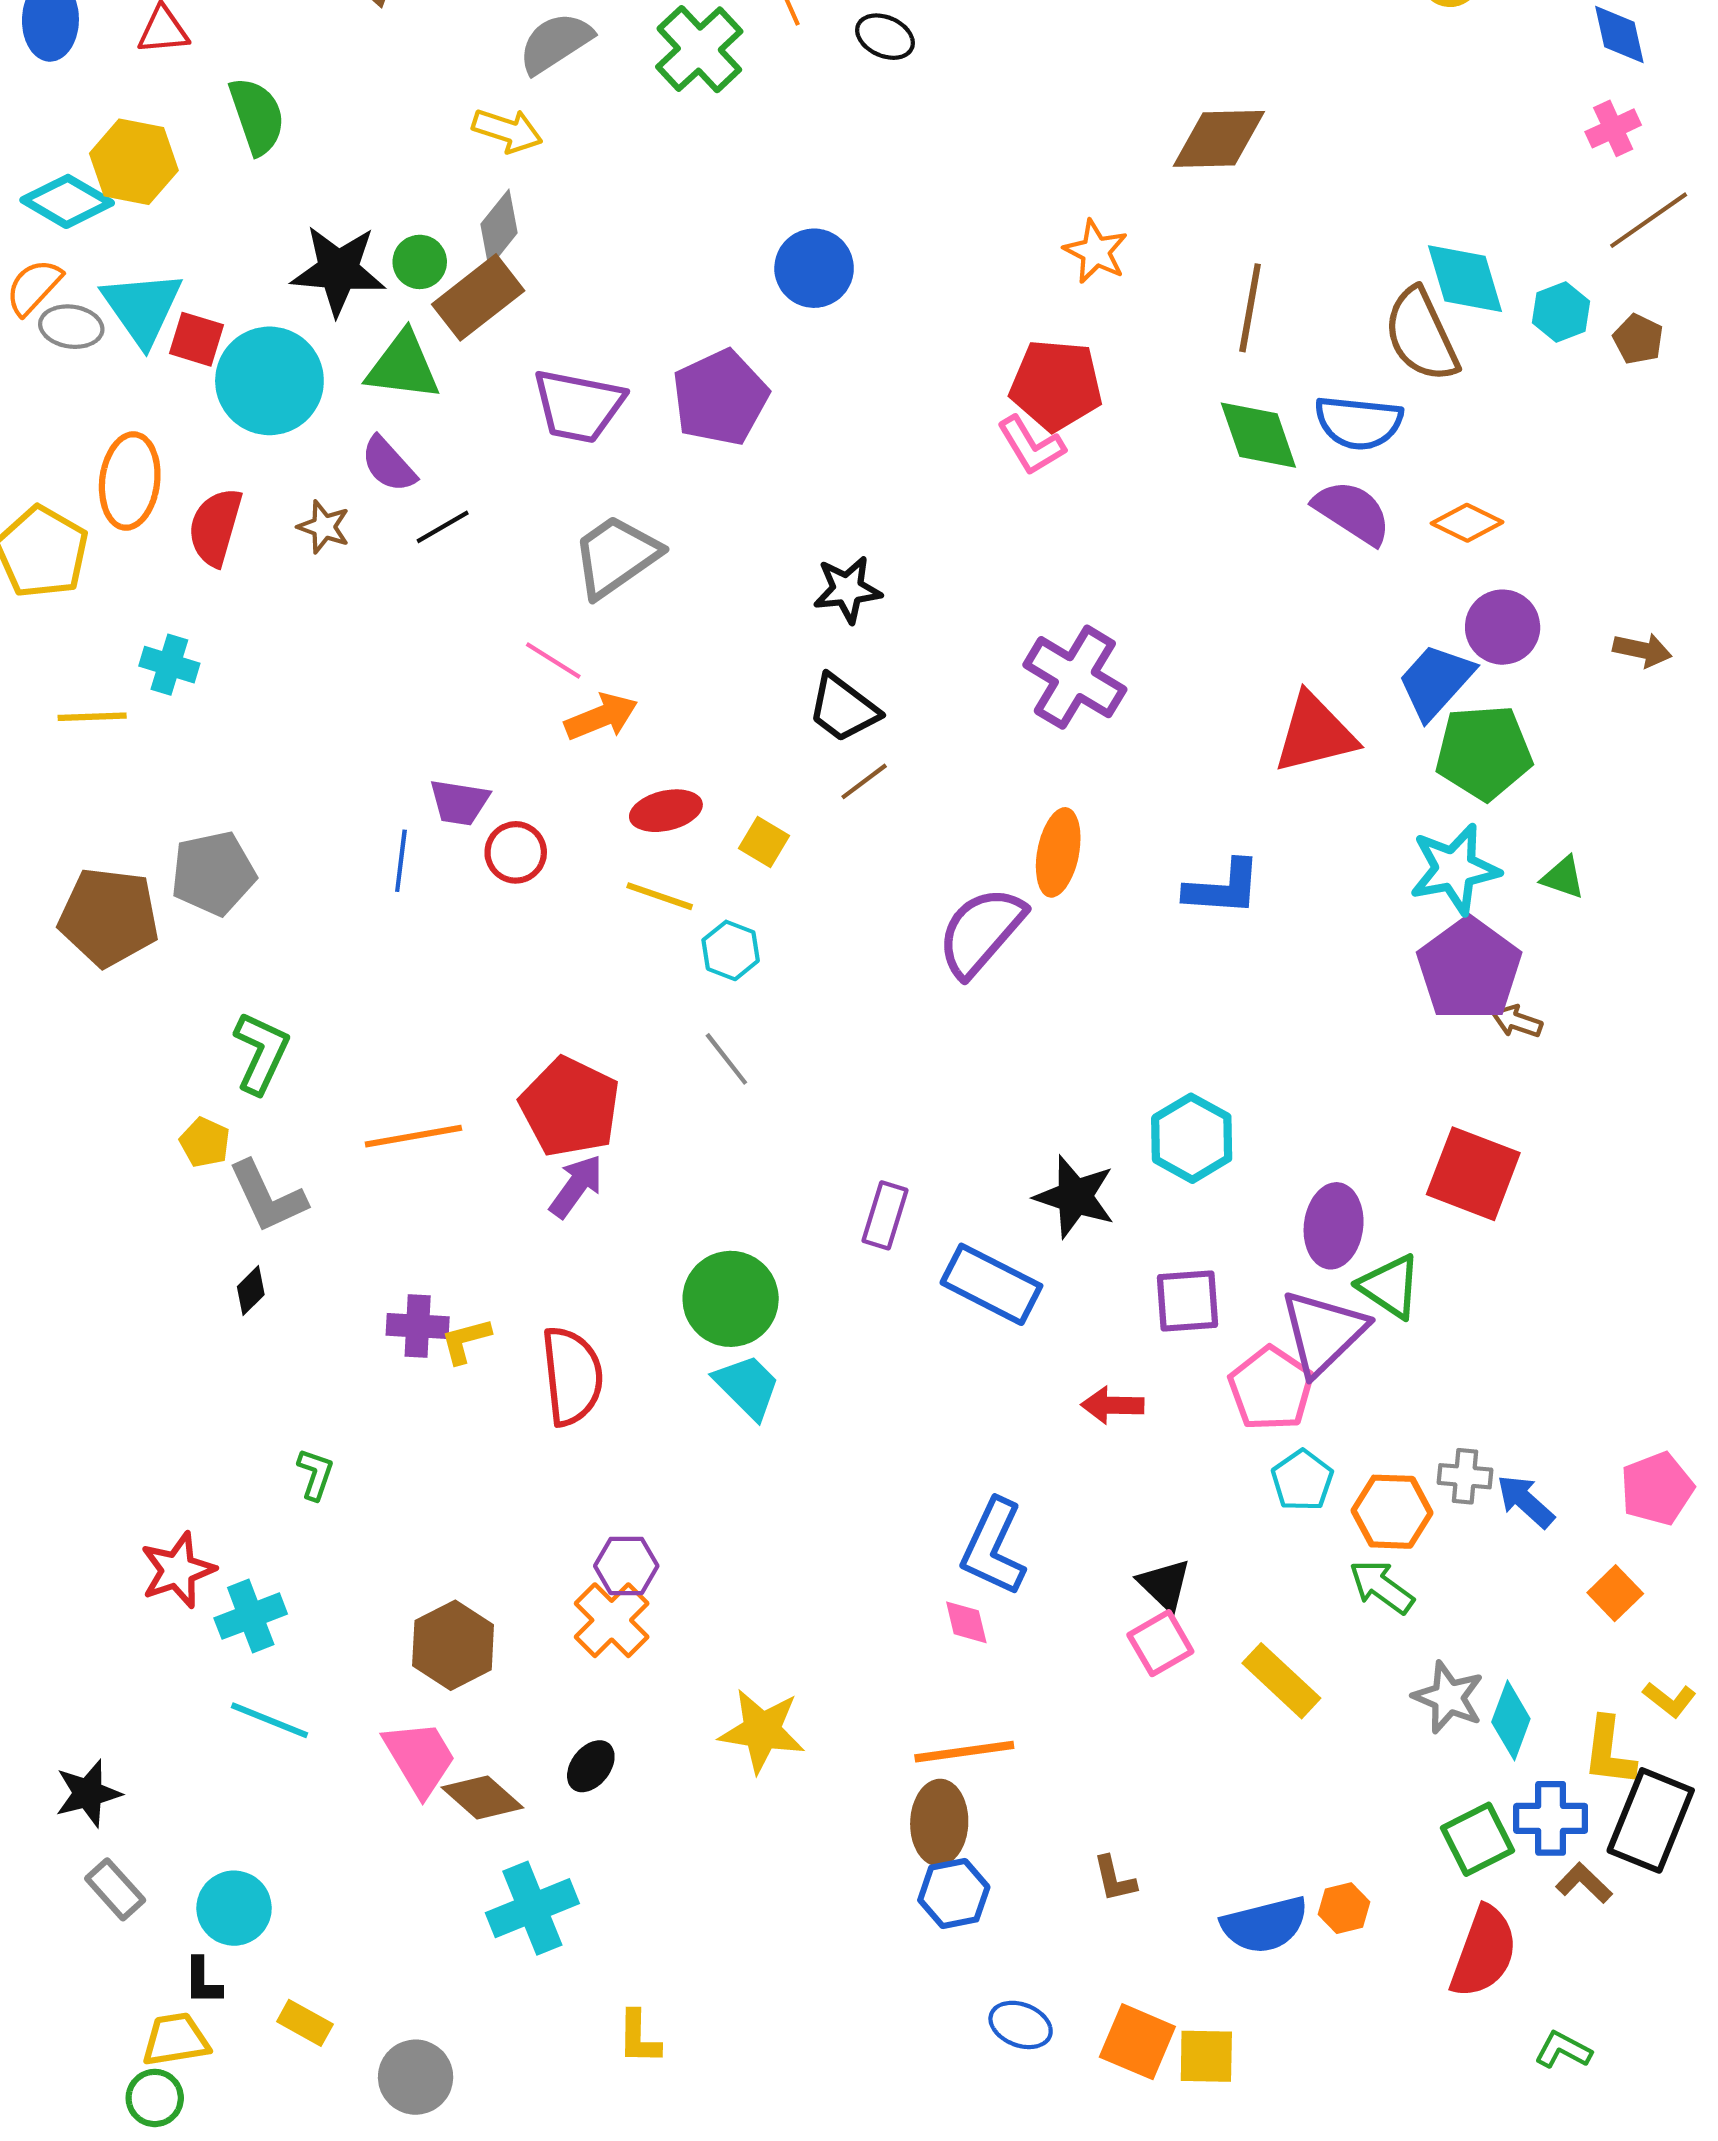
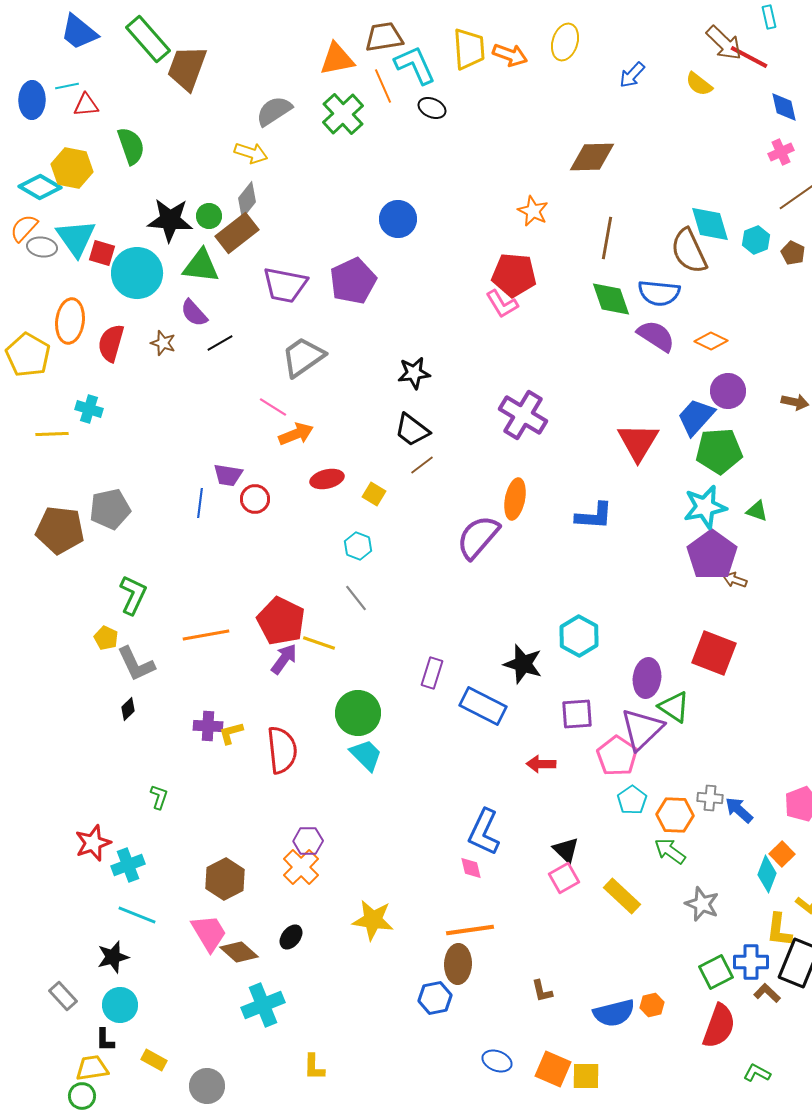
red triangle: (1315, 733) -> (638, 442), turned -45
yellow line: (660, 896) -> (319, 643), moved
cyan diamond: (1511, 1720) -> (767, 874), moved
black star: (88, 1793) -> (113, 957), moved
blue hexagon: (954, 1894) -> (435, 998), moved

